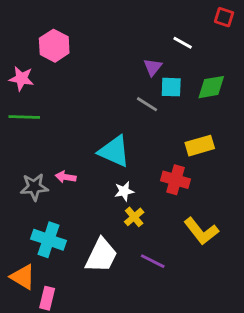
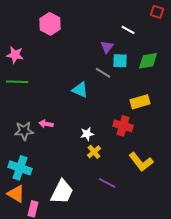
pink hexagon: (54, 46) -> (50, 24), moved
cyan triangle: (114, 151) -> (80, 90), moved, size x0.7
cyan cross: (49, 240) -> (20, 168), moved
white trapezoid: (101, 255) -> (62, 192), moved

